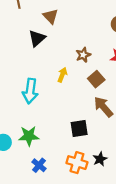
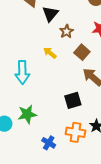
black triangle: (37, 38) -> (50, 14), moved
yellow arrow: (62, 75) -> (50, 53), turned -64
blue cross: (39, 165) -> (49, 143), moved

